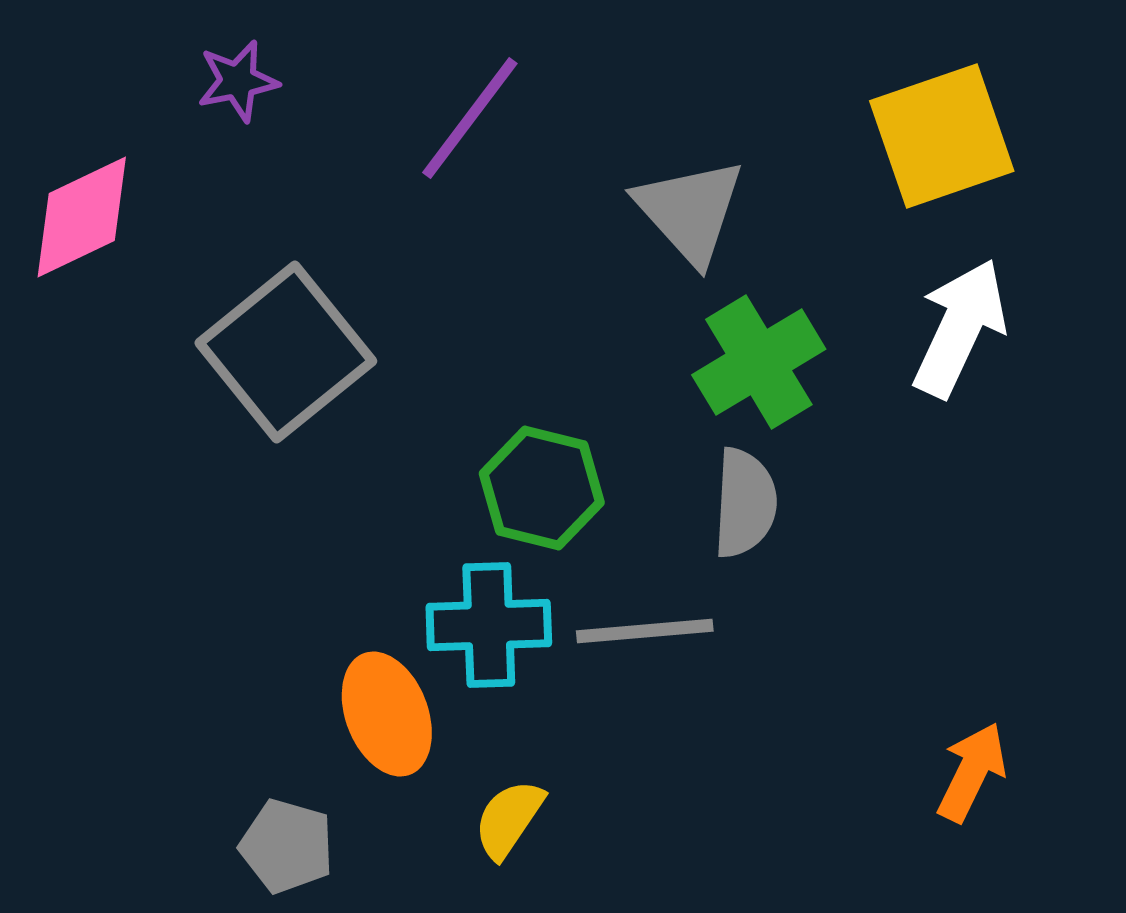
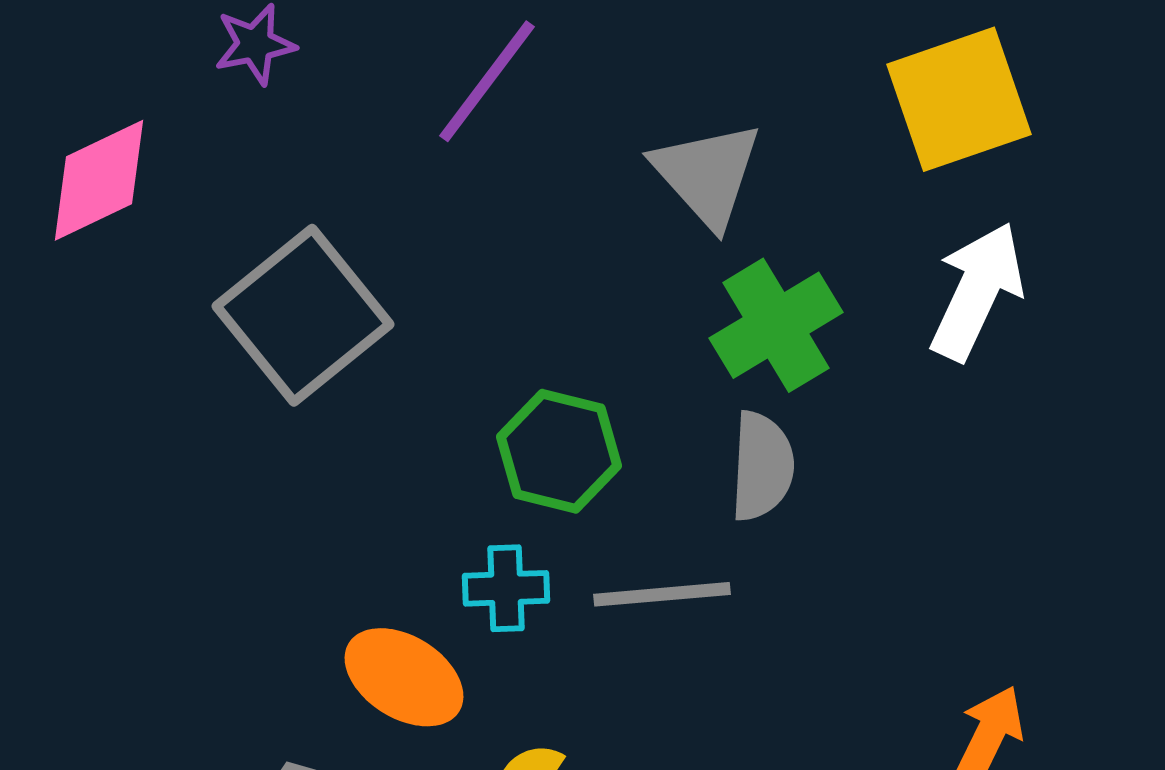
cyan cross: (489, 625) -> (506, 588), size x0.7
orange ellipse: (387, 714) -> (404, 677), turned -37

